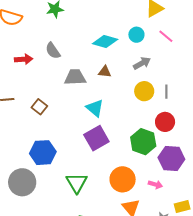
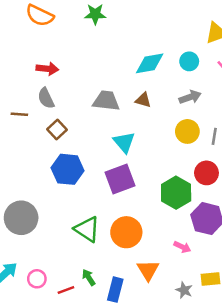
cyan diamond: (105, 41) -> (150, 63), turned -35
gray semicircle: (53, 51) -> (46, 98), moved
blue hexagon: (43, 153) -> (68, 169), moved
orange circle: (123, 179) -> (126, 232), moved
green triangle: (77, 183) -> (87, 229), turned -35

